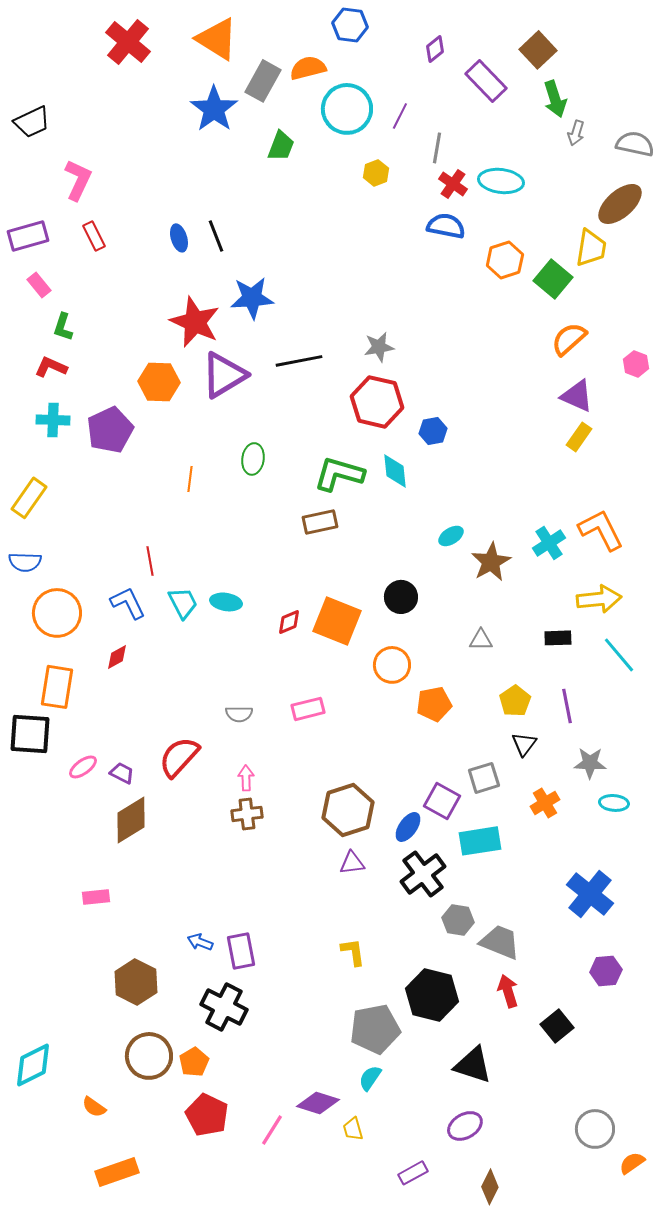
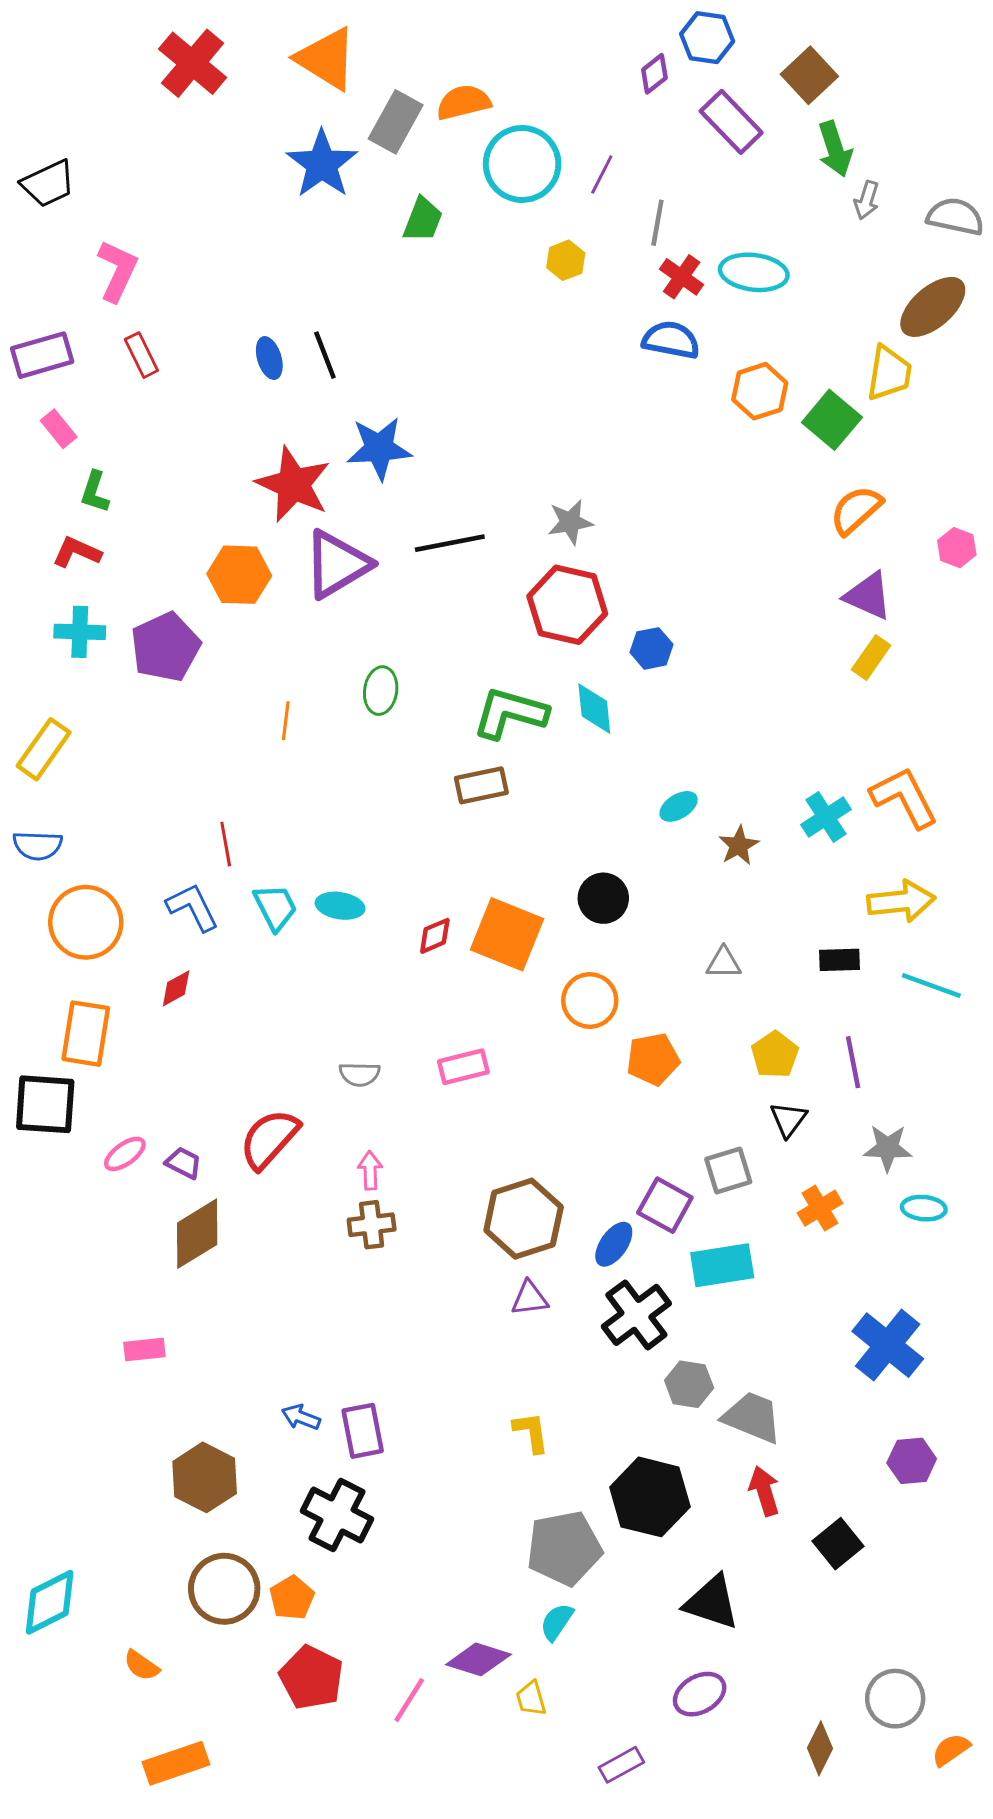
blue hexagon: (350, 25) -> (707, 38), moved
brown star: (491, 562) -> (739, 846), size x0.7
cyan line: (619, 655) -> (931, 985), turned -30
brown diamond: (490, 1187) -> (820, 1748), moved

